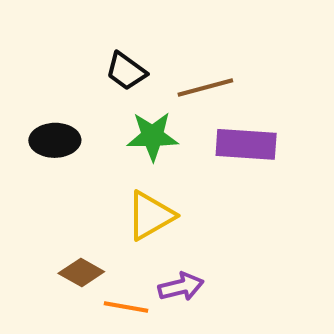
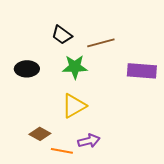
purple rectangle: (246, 144) -> (142, 71), moved

